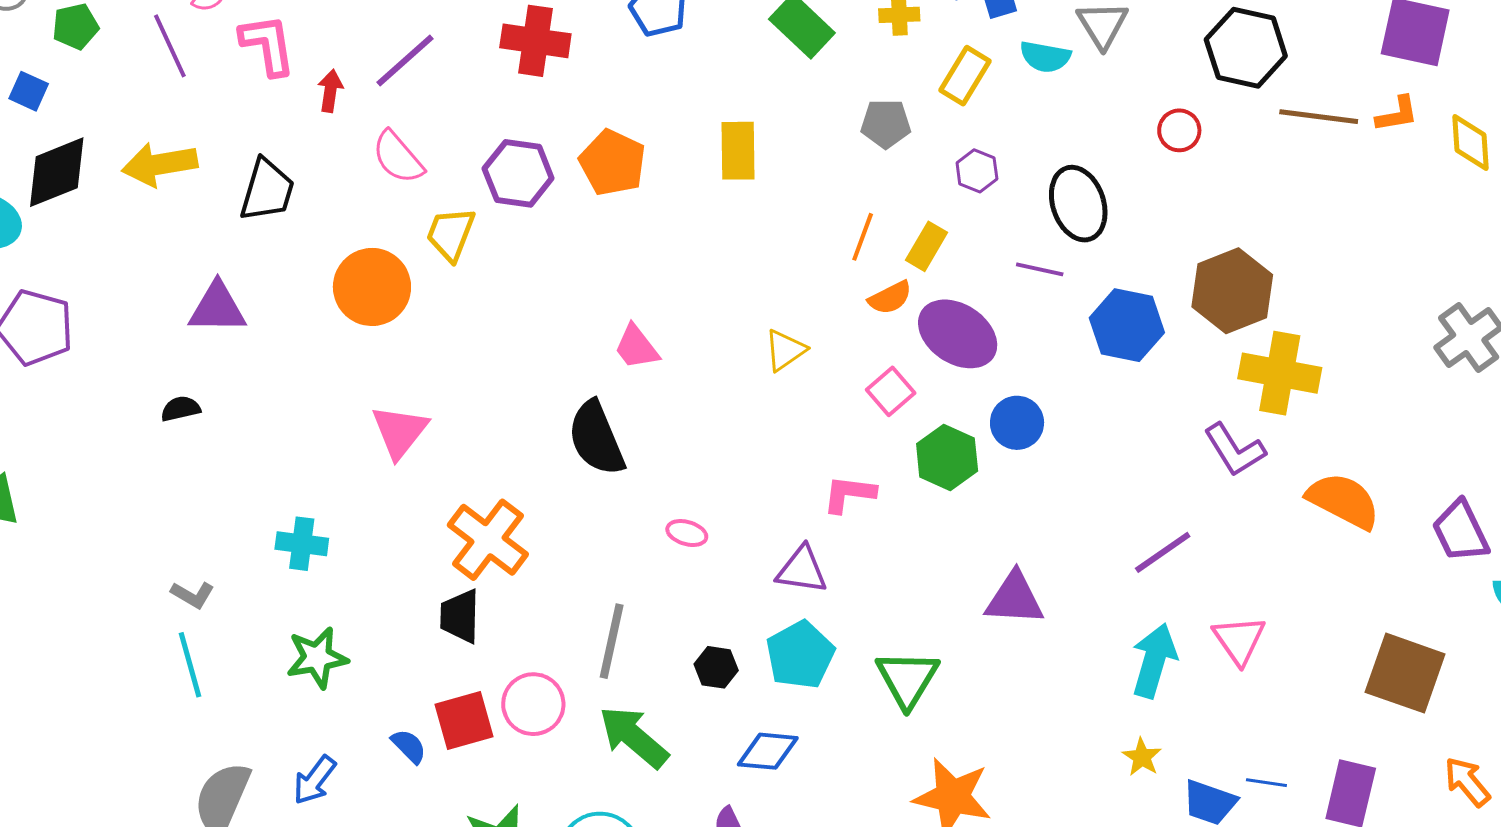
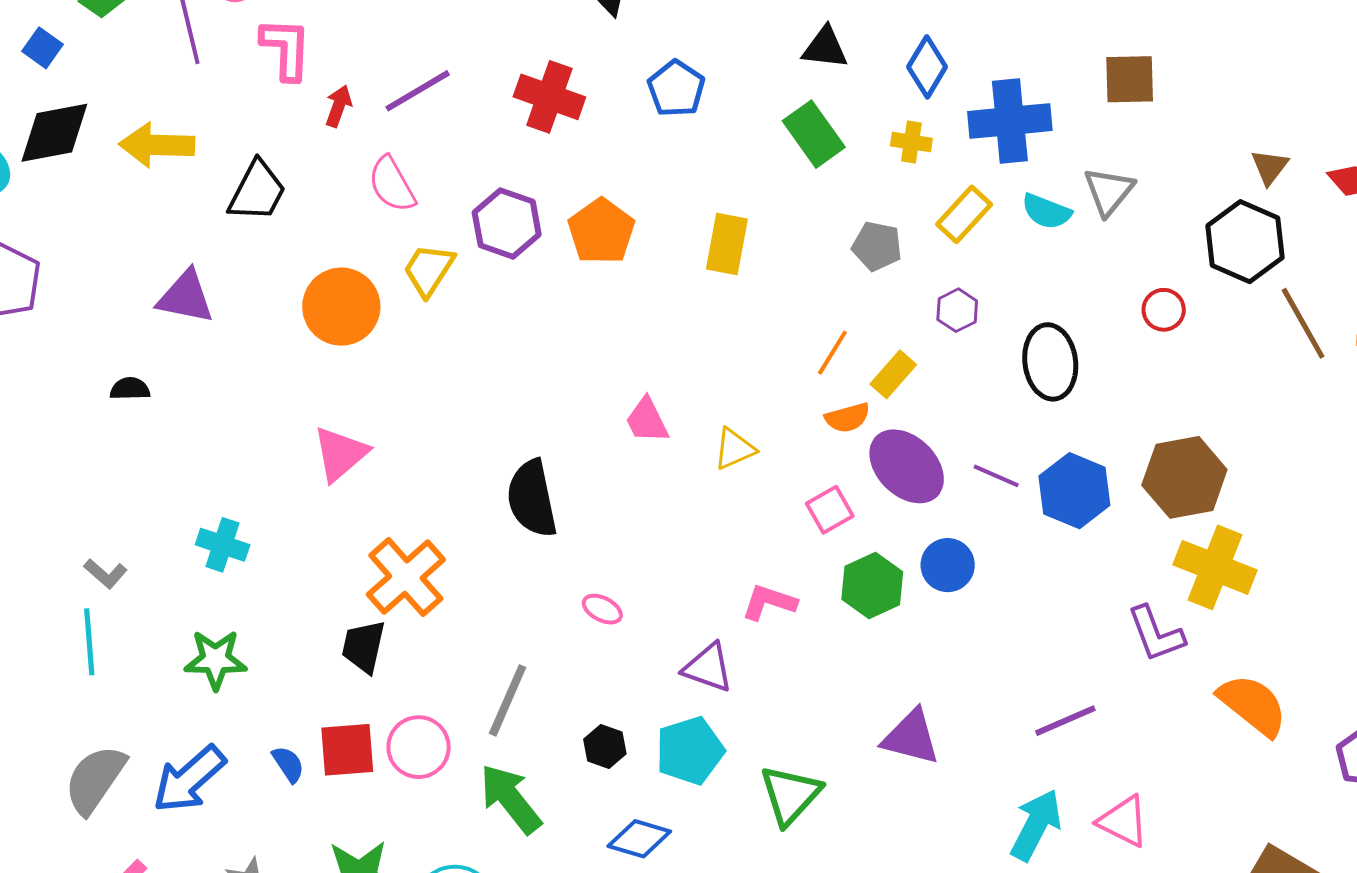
brown line: (1319, 117) -> (1303, 323), turned 42
purple line: (1040, 269) -> (996, 476), moved
pink trapezoid: (636, 347) -> (647, 420), moved
pink triangle: (1239, 640) -> (1123, 821), turned -40
blue arrow: (315, 780) -> (189, 779), size x1.5

